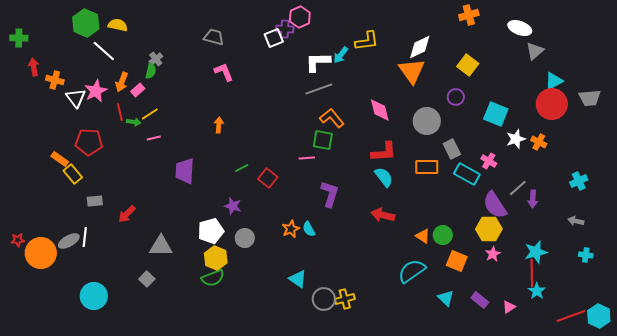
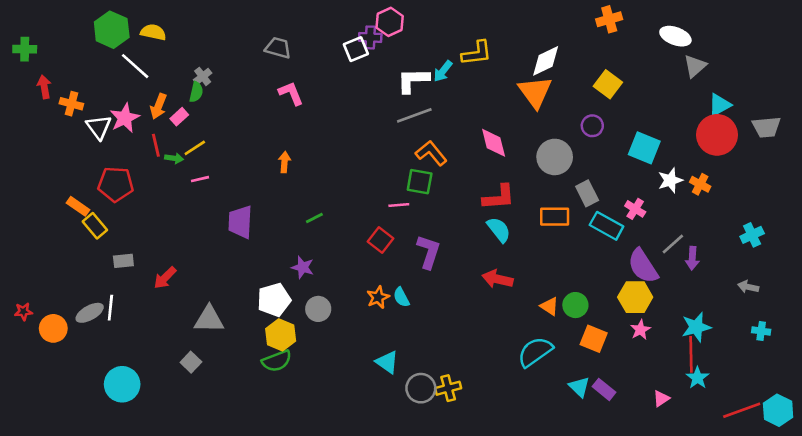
red square: (268, 178) -> (381, 240), moved
orange circle: (41, 253) -> (53, 328), size x0.7
purple rectangle: (480, 300) -> (604, 389), moved

